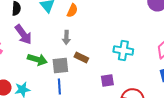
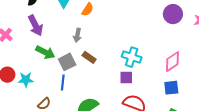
gray square: (60, 66) -> (67, 62), turned -30
purple square: (107, 80) -> (126, 77), moved

